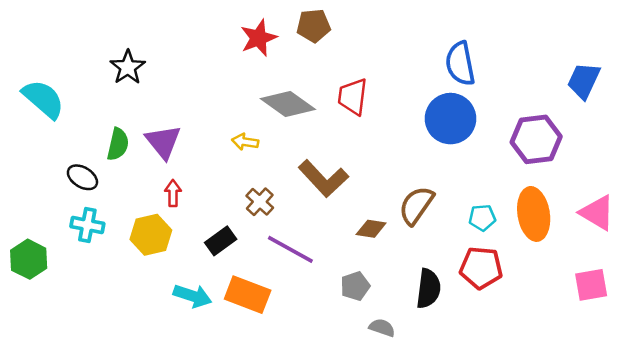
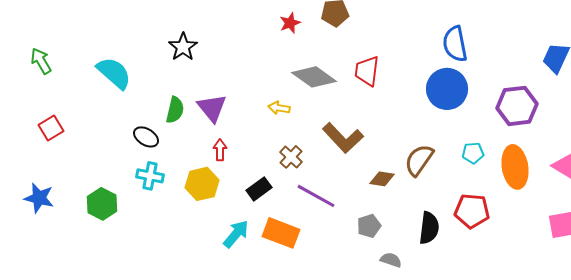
red star: (259, 38) -> (290, 23), size x0.7
cyan pentagon: (482, 218) -> (473, 153), moved
cyan arrow: (193, 296) -> (236, 234), turned -68

